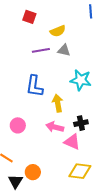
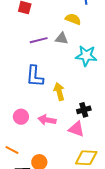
yellow semicircle: (58, 31) -> (73, 19), moved, turned -133
cyan star: (81, 80) -> (86, 56), moved
pink arrow: (55, 127) -> (47, 120), moved

